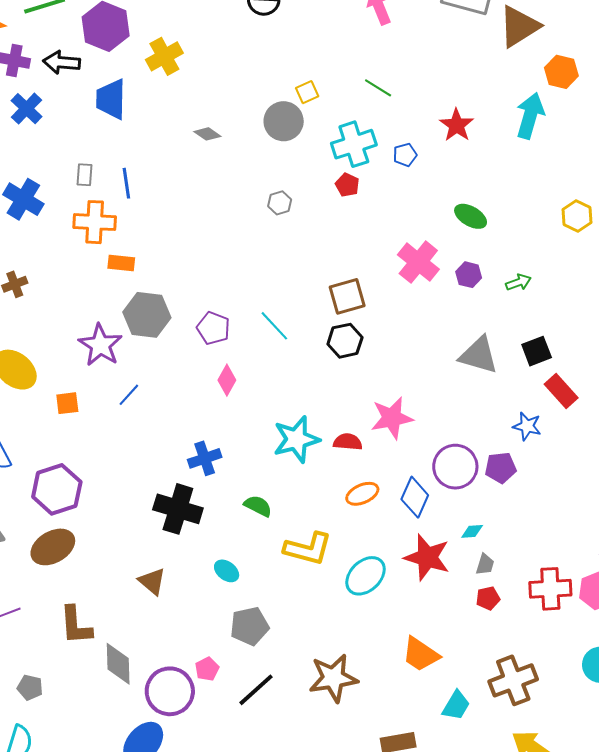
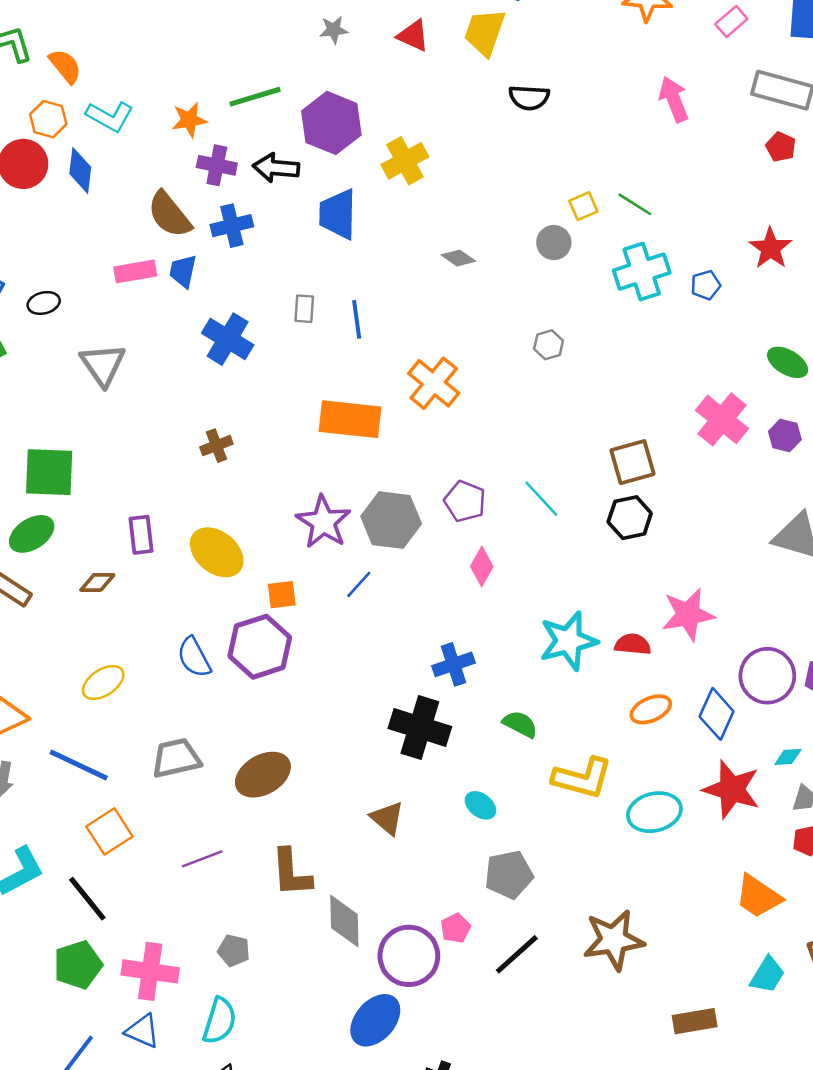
green line: (378, 88) -> (635, 204), moved
blue cross: (26, 109) -> (232, 226), turned 32
gray circle: (284, 121) -> (554, 243), size x0.7
red pentagon: (347, 185) -> (781, 147), moved
orange cross: (95, 222) -> (434, 383), moved, turned 36
orange rectangle: (121, 263) -> (350, 419), size x1.8
gray hexagon: (147, 315) -> (391, 520), moved
purple hexagon: (57, 489) -> (260, 647), moved
cyan ellipse: (365, 576) -> (654, 812), turned 30
orange trapezoid: (421, 654) -> (758, 896), moved

